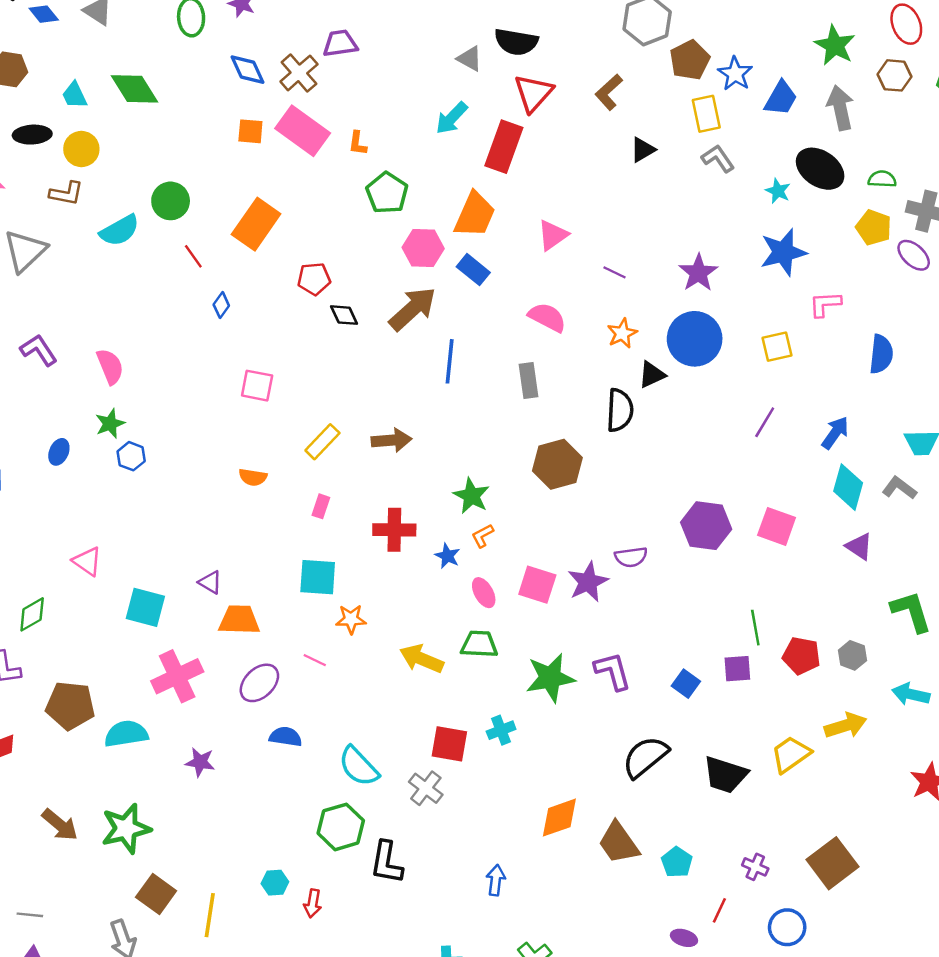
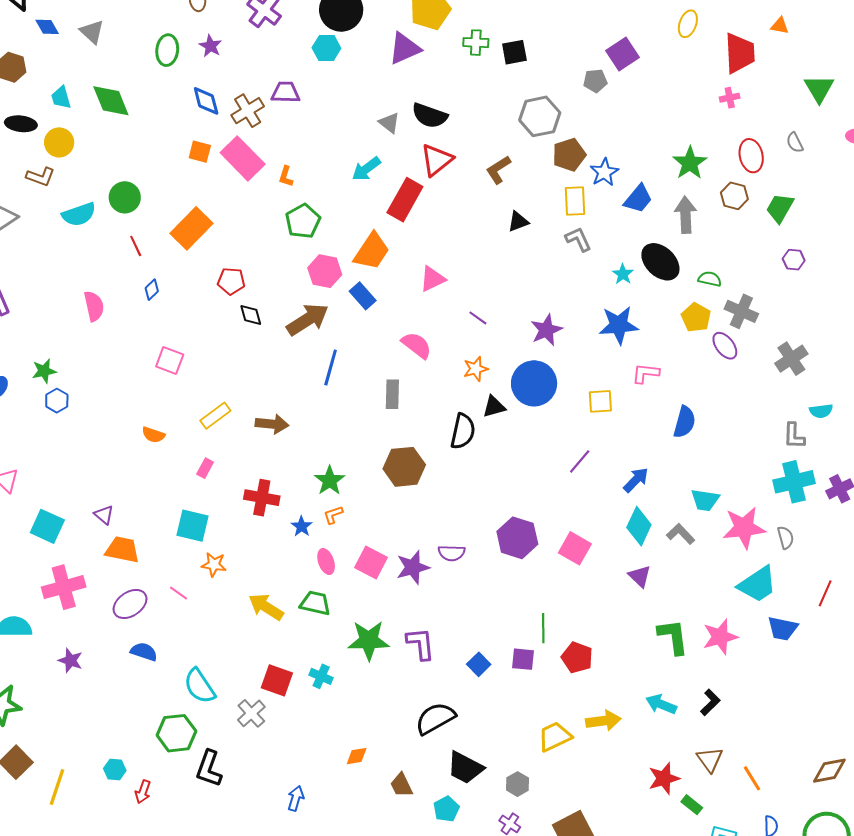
pink semicircle: (110, 366) -> (94, 306), moved
gray hexagon: (852, 655) -> (518, 784), moved
cyan cross: (501, 730) -> (321, 676), turned 35
black trapezoid: (725, 775) -> (465, 768), moved
orange diamond: (559, 818) -> (357, 756), size x0.6
brown trapezoid: (619, 843) -> (401, 785), size x0.7

